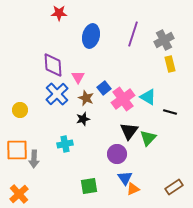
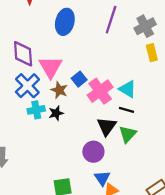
pink triangle: (78, 77) -> (51, 67), size x1.6
black line: (170, 112) -> (126, 110), moved
cyan cross: (65, 144) -> (36, 110), moved

